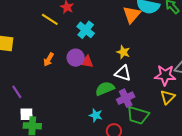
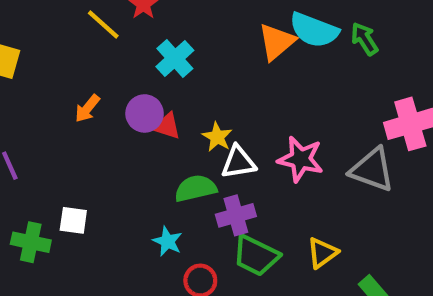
yellow star: (123, 52) -> (217, 137), moved
white triangle: (123, 73) -> (238, 162), turned -36
pink star: (165, 75) -> (301, 159), moved
yellow triangle: (168, 97) -> (322, 253), moved
white square: (27, 114) -> (73, 220), moved

